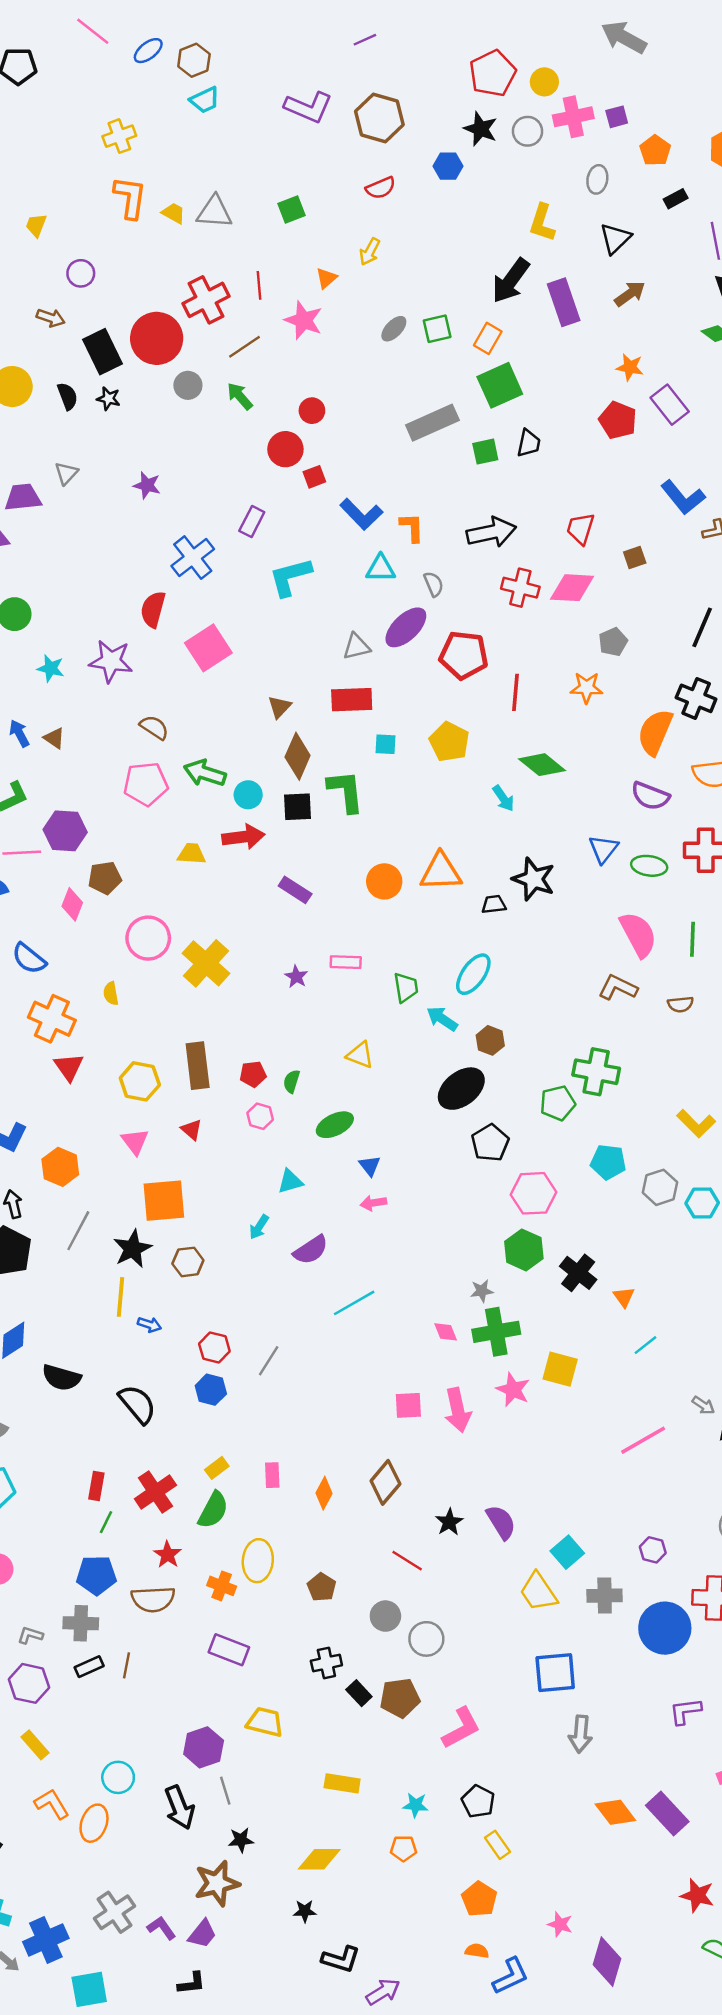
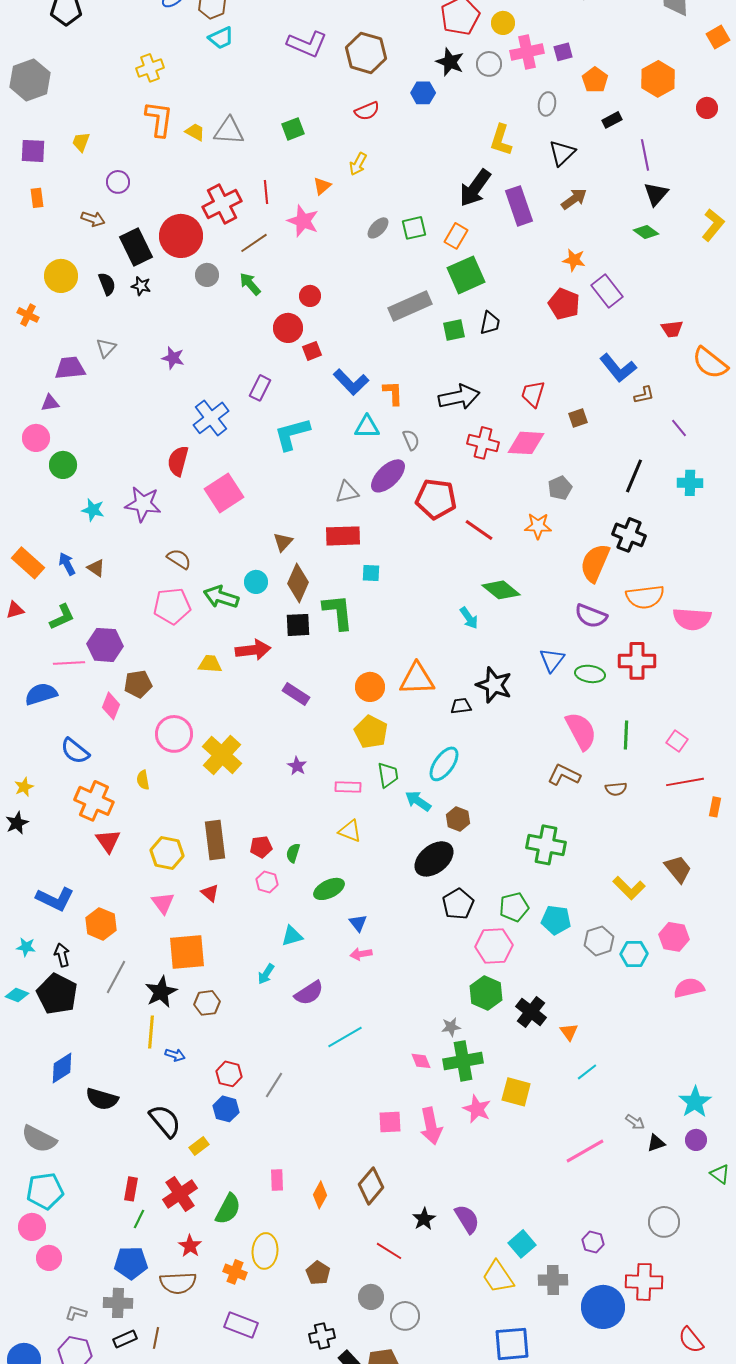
red line: (515, 692) -> (479, 530), turned -60
yellow pentagon: (449, 742) -> (371, 732), moved
cyan circle: (248, 795) -> (256, 582), moved
pink rectangle: (346, 962) -> (348, 787), moved
green pentagon: (558, 1103) -> (514, 907), moved
yellow rectangle: (217, 1468) -> (199, 1146), moved

